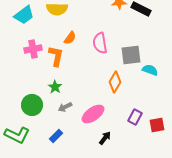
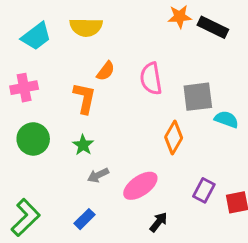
pink cross: (33, 49) -> (24, 88), moved
green circle: (32, 105) -> (33, 139), moved
green L-shape: (17, 135) -> (26, 218), turned -70

